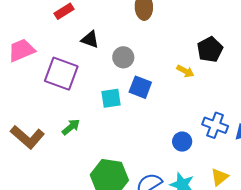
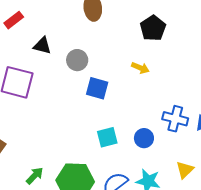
black pentagon: (210, 49) -> (153, 28), moved
cyan square: (111, 98) -> (107, 137), moved
green arrow: (71, 127) -> (35, 176), moved

